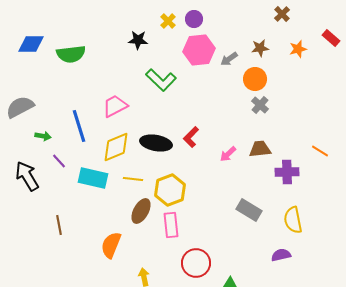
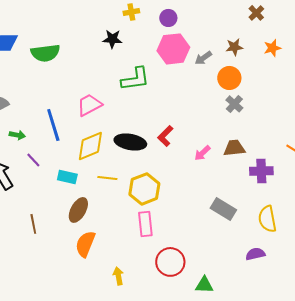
yellow cross: (168, 21) -> (131, 12), moved, turned 35
green L-shape: (161, 80) -> (135, 79), turned -52
cyan rectangle: (93, 178) -> (67, 177), size x0.7
brown ellipse: (141, 211) -> (78, 210), moved

